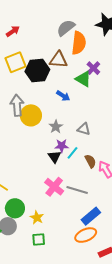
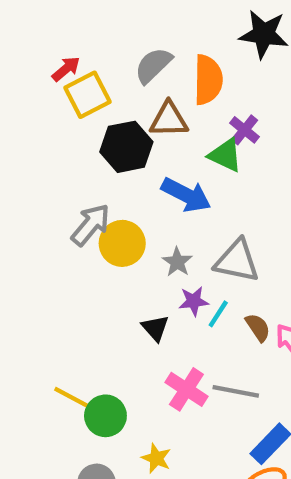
gray semicircle: (66, 28) -> (153, 65), moved
yellow square: (15, 62) -> (88, 95), moved
blue arrow: (63, 96) -> (186, 195), size x1.6
gray arrow: (17, 105) -> (91, 225), turned 50
gray triangle: (84, 129) -> (237, 261), size x1.6
black triangle: (54, 157) -> (155, 328), moved
green circle: (15, 208) -> (105, 416), moved

